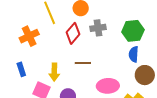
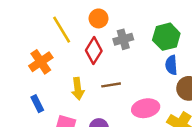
yellow arrow: (54, 72) -> (78, 89), moved

